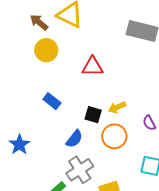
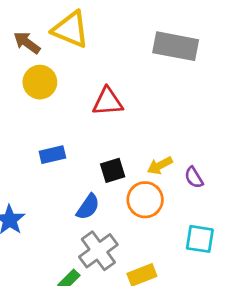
blue rectangle: (52, 101) -> (52, 155), turned -48
yellow arrow: (117, 107) -> (160, 166), moved
black square: (93, 115) -> (113, 170), turned -30

